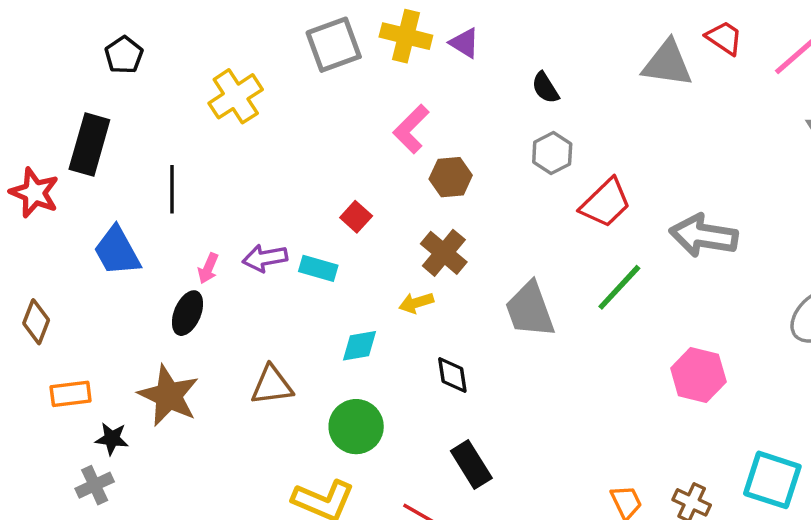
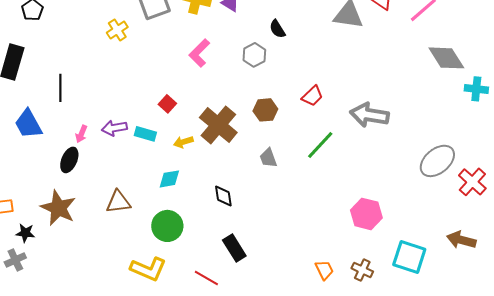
yellow cross: (236, 96) -> (117, 30), moved, size x0.7
gray hexagon: (552, 153) -> (254, 55), moved
brown hexagon: (451, 177) -> (265, 110), moved
red trapezoid: (606, 203) -> (312, 96), size x0.7
brown cross: (444, 253) -> (218, 125), size x1.4
yellow arrow: (416, 303) -> (183, 142), moved
gray trapezoid: (530, 310) -> (268, 158), size x0.6
pink hexagon: (698, 375) -> (366, 214), moved

